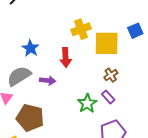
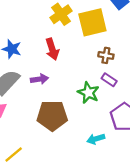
brown cross: (111, 75) -> (106, 55), turned -32
brown pentagon: (30, 118) -> (52, 116), moved

